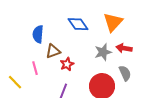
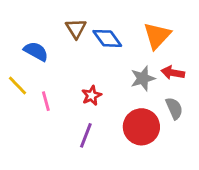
blue semicircle: (38, 34) -> (36, 51), moved, turned 114
brown triangle: (53, 51) -> (76, 29), moved, turned -42
yellow line: (15, 82) -> (17, 85), moved

